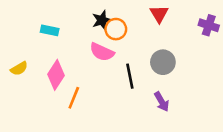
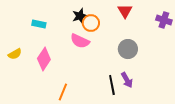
black line: (130, 76) -> (112, 85), moved
orange line: (74, 98) -> (63, 92), moved

